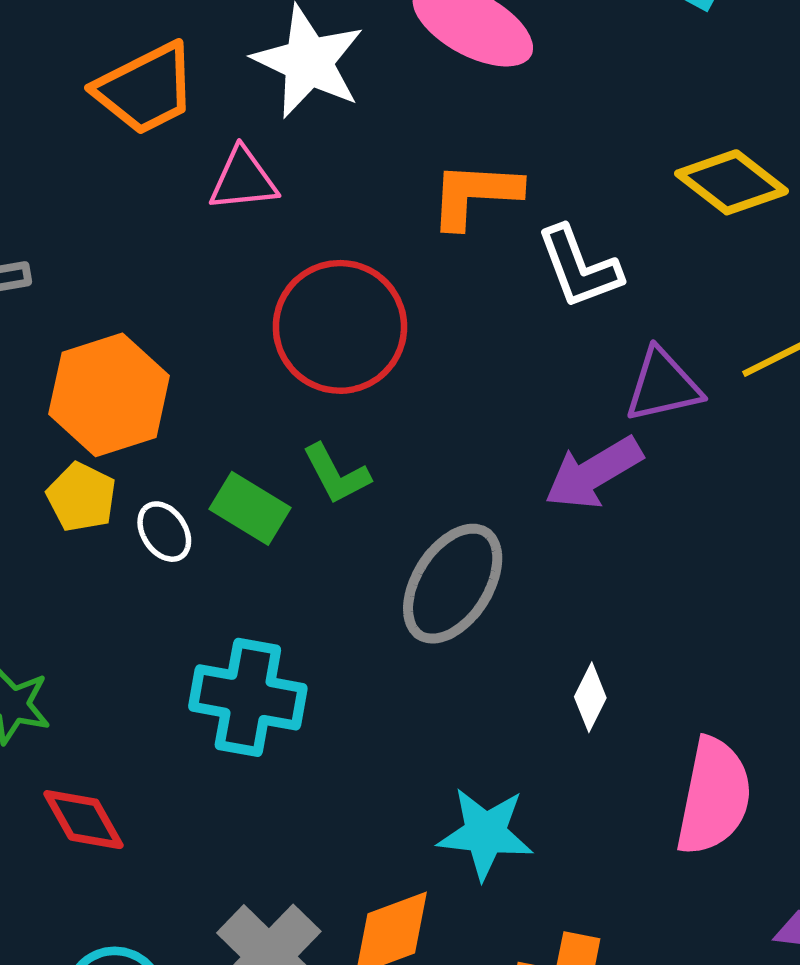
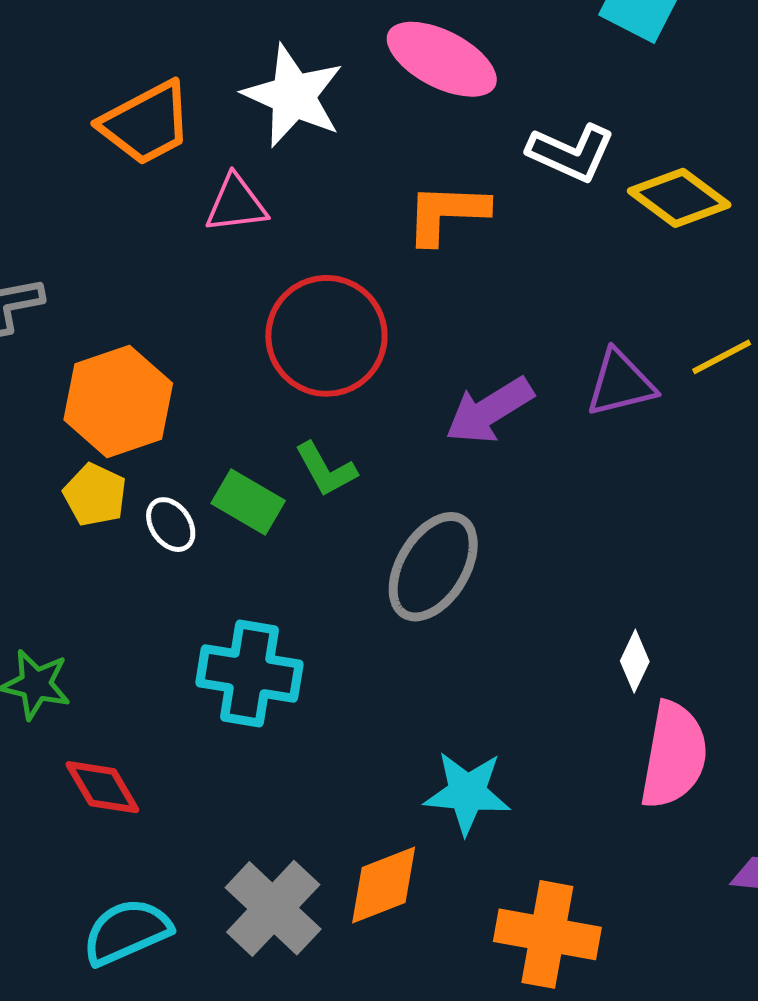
white L-shape: (579, 267) -> (571, 153), moved, turned -44
purple arrow: (594, 473) -> (489, 410), moved
white diamond: (590, 697) -> (635, 661), moved

